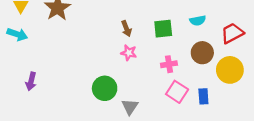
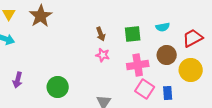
pink cross: (169, 64) -> (138, 65), size x1.5
green circle: (105, 88) -> (58, 87), moved

